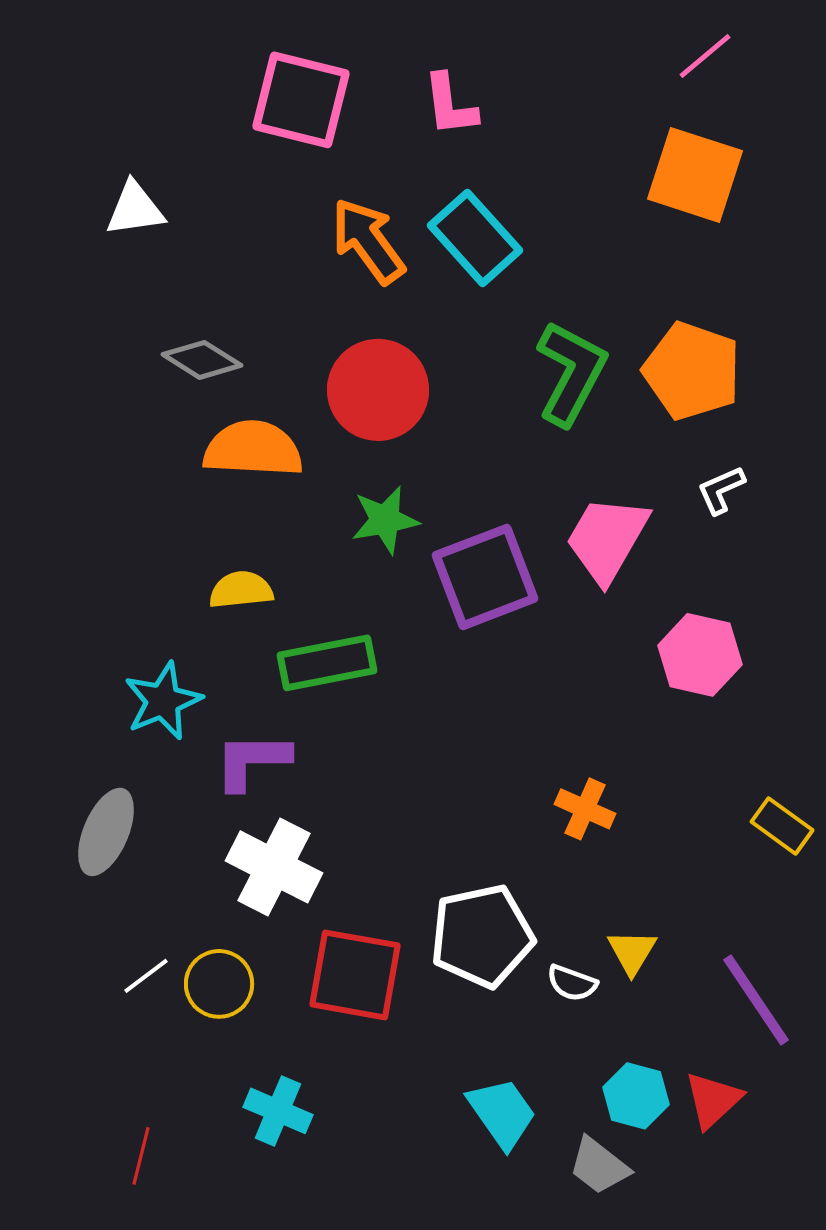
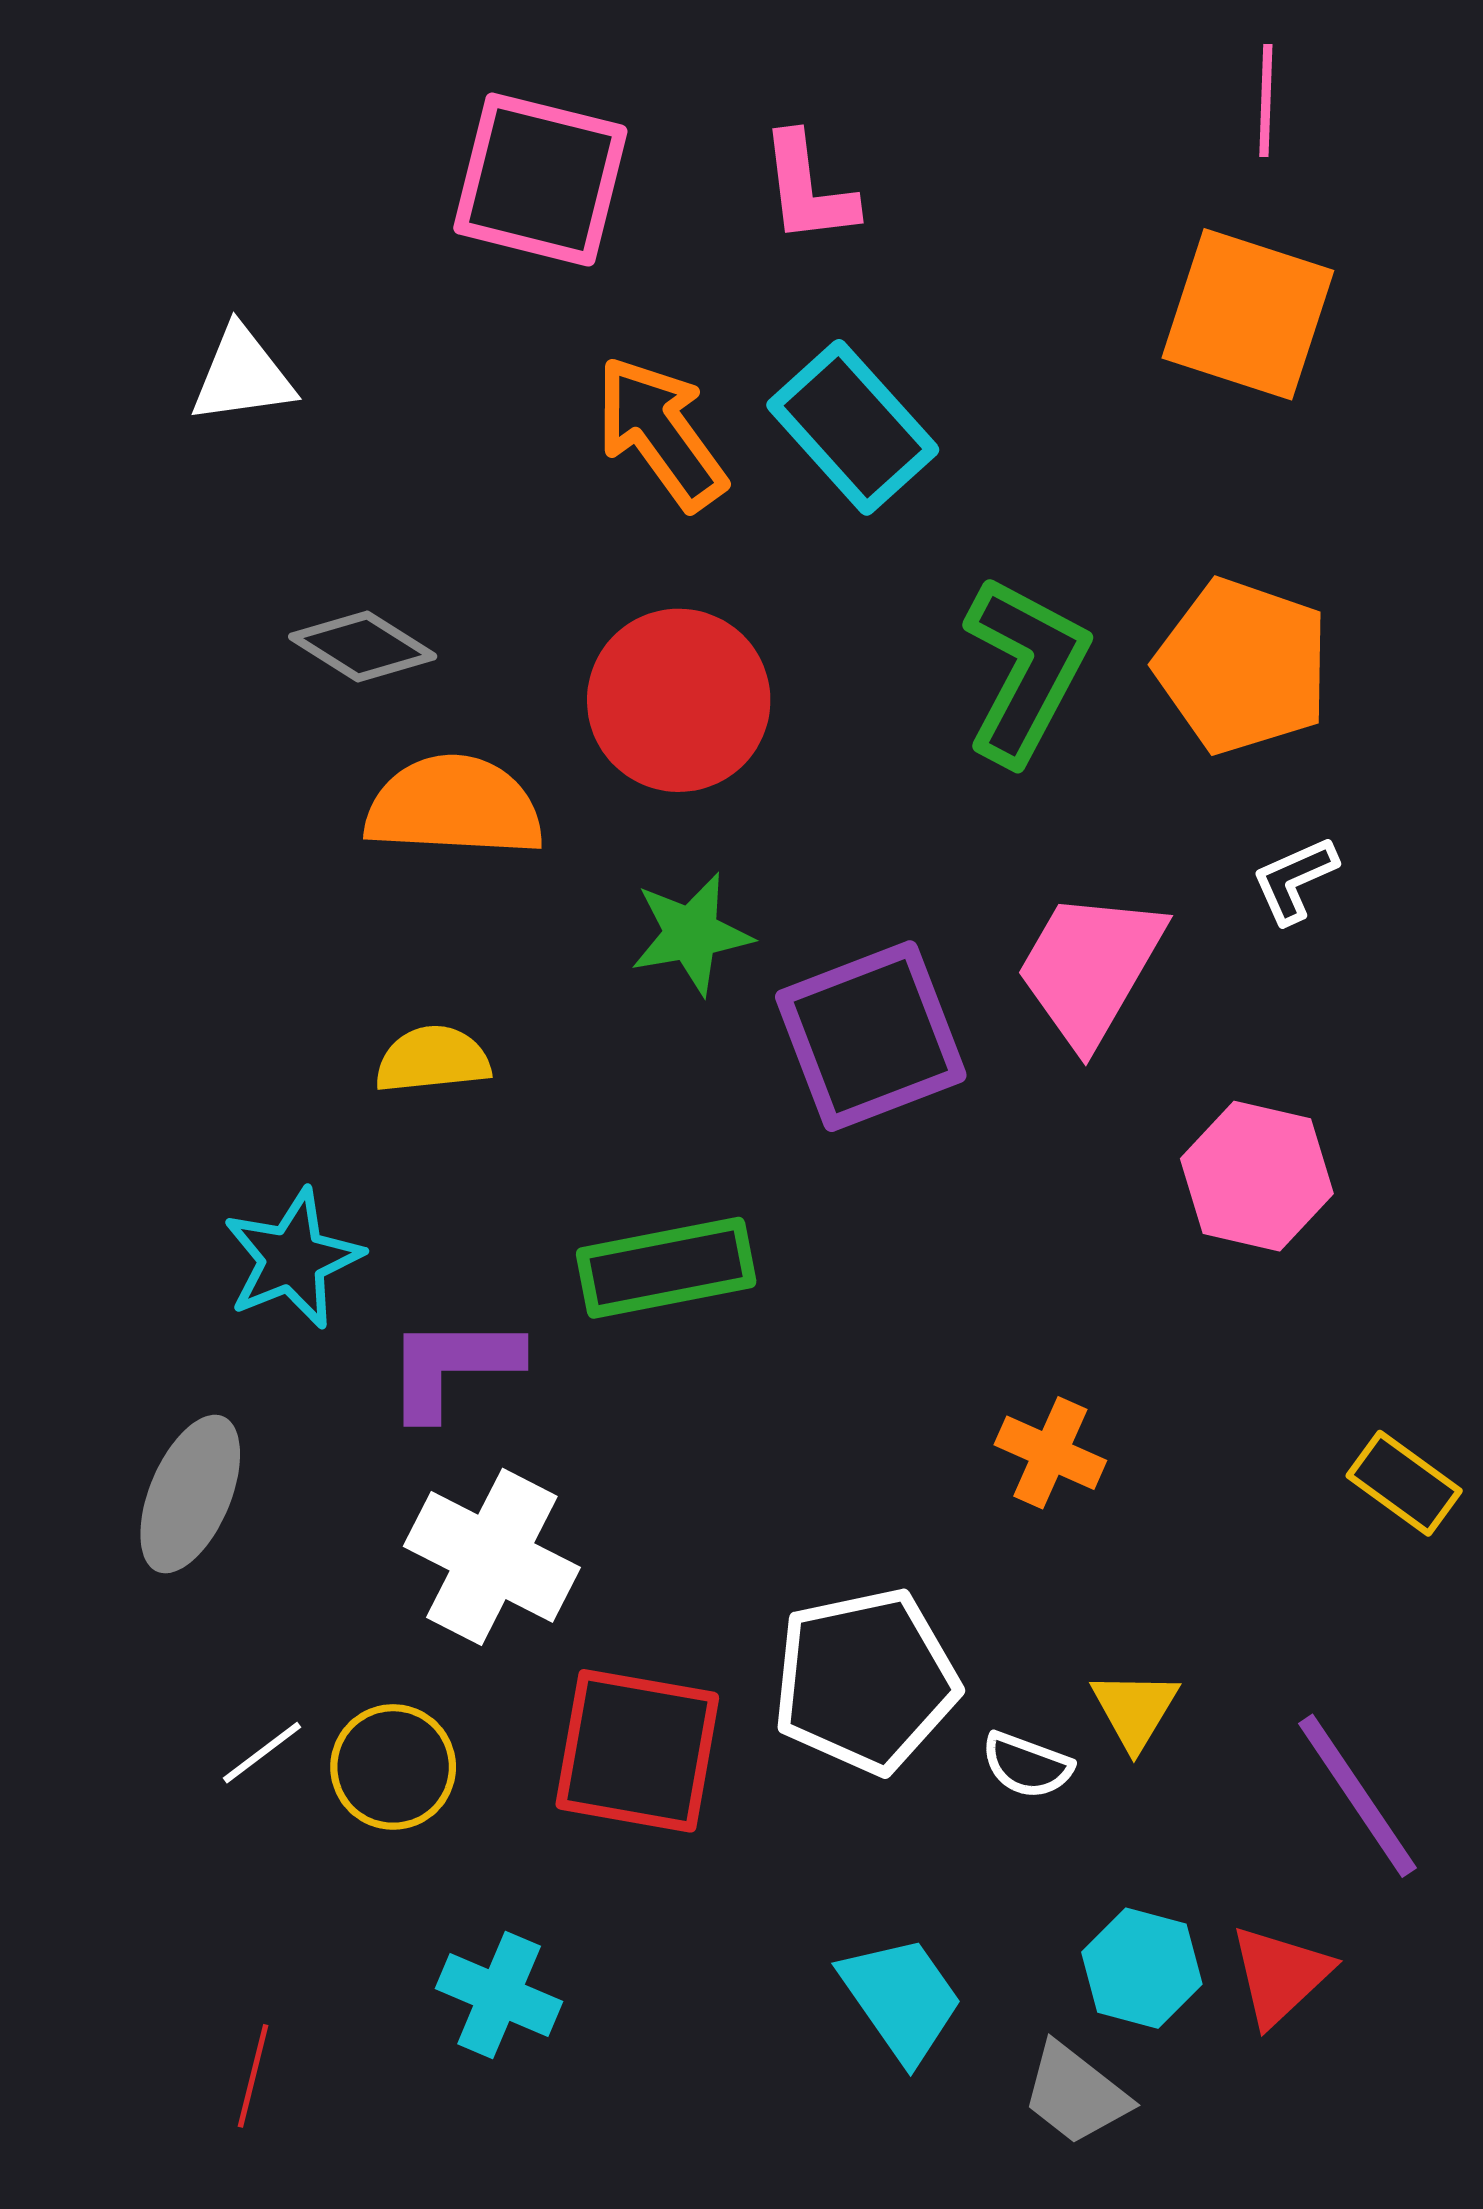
pink line: (705, 56) -> (1266, 101), turned -48
green rectangle: (327, 663) -> (666, 1268), moved

